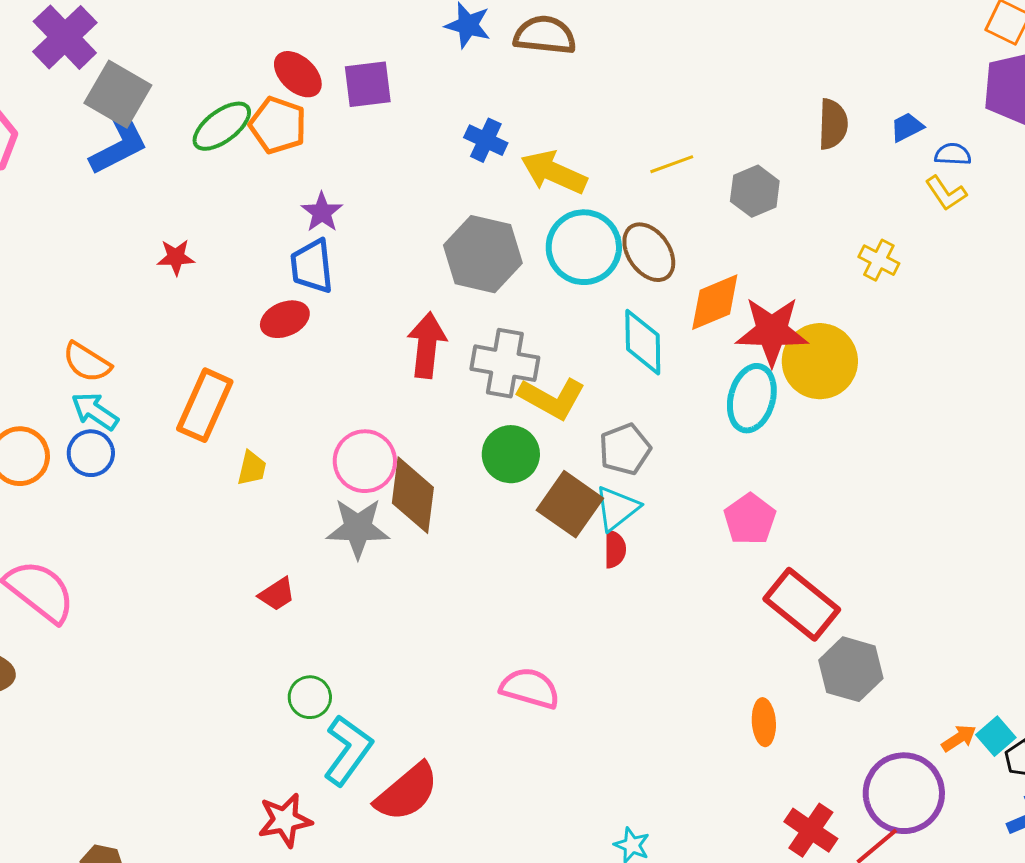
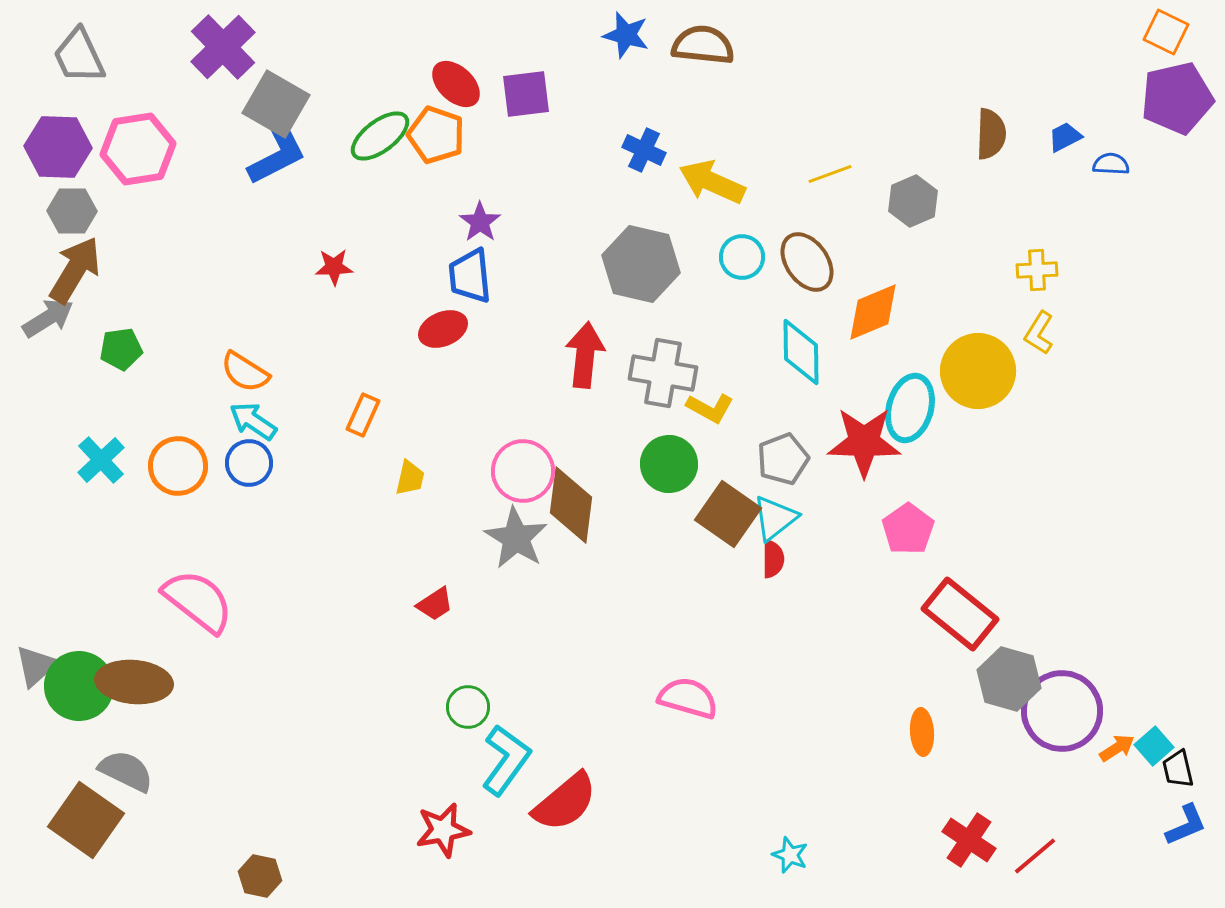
yellow L-shape: (946, 193) -> (1039, 333), moved, turned 66
cyan circle: (584, 247) -> (742, 257), size x0.6
yellow cross: (879, 260) -> (1037, 270), turned -30
red star: (772, 331) -> (864, 442), moved
yellow L-shape: (552, 398) -> (710, 408), size x0.7
orange rectangle: (205, 405) -> (363, 415), size x0.6
gray star: (358, 528) -> (516, 538), turned 30
purple circle: (904, 793) -> (1062, 711), moved

